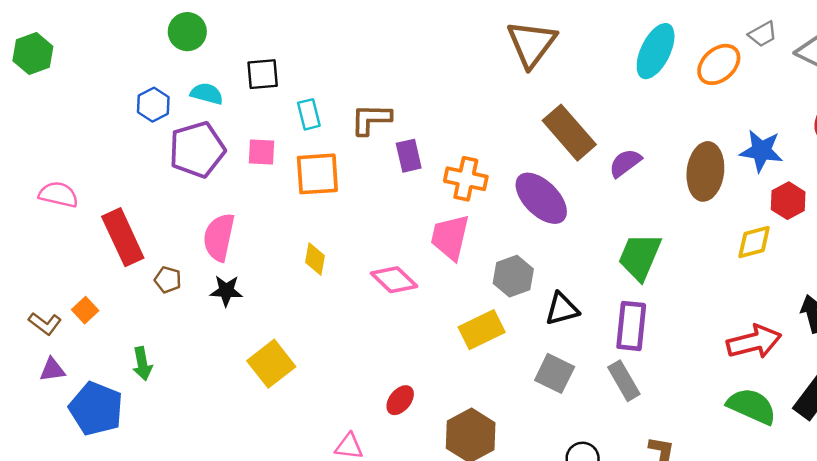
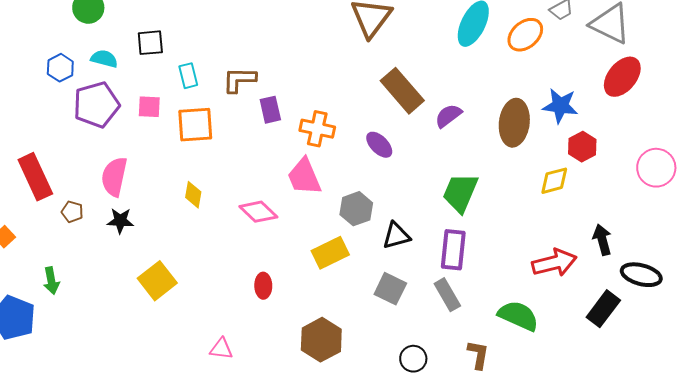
purple ellipse: (541, 198) -> (379, 145), size x0.6
pink trapezoid: (450, 237) -> (304, 177), turned -36
red ellipse: (400, 400) -> (263, 286), moved, turned -40
green semicircle: (752, 406) -> (518, 316), moved

